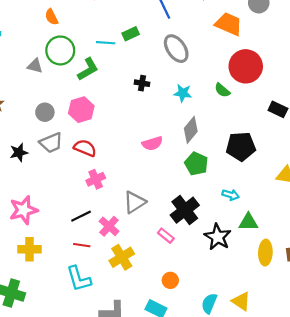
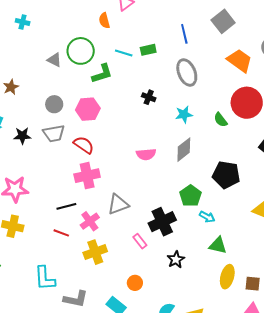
orange semicircle: (52, 17) -> (104, 21), moved
cyan star: (183, 93) -> (184, 114), turned -30
green pentagon: (196, 164) -> (190, 196), moved
pink cross: (96, 179) -> (87, 176), size x1.4
black star: (218, 237) -> (176, 259), moved, size x0.7
cyan L-shape: (79, 279) -> (45, 278), moved

